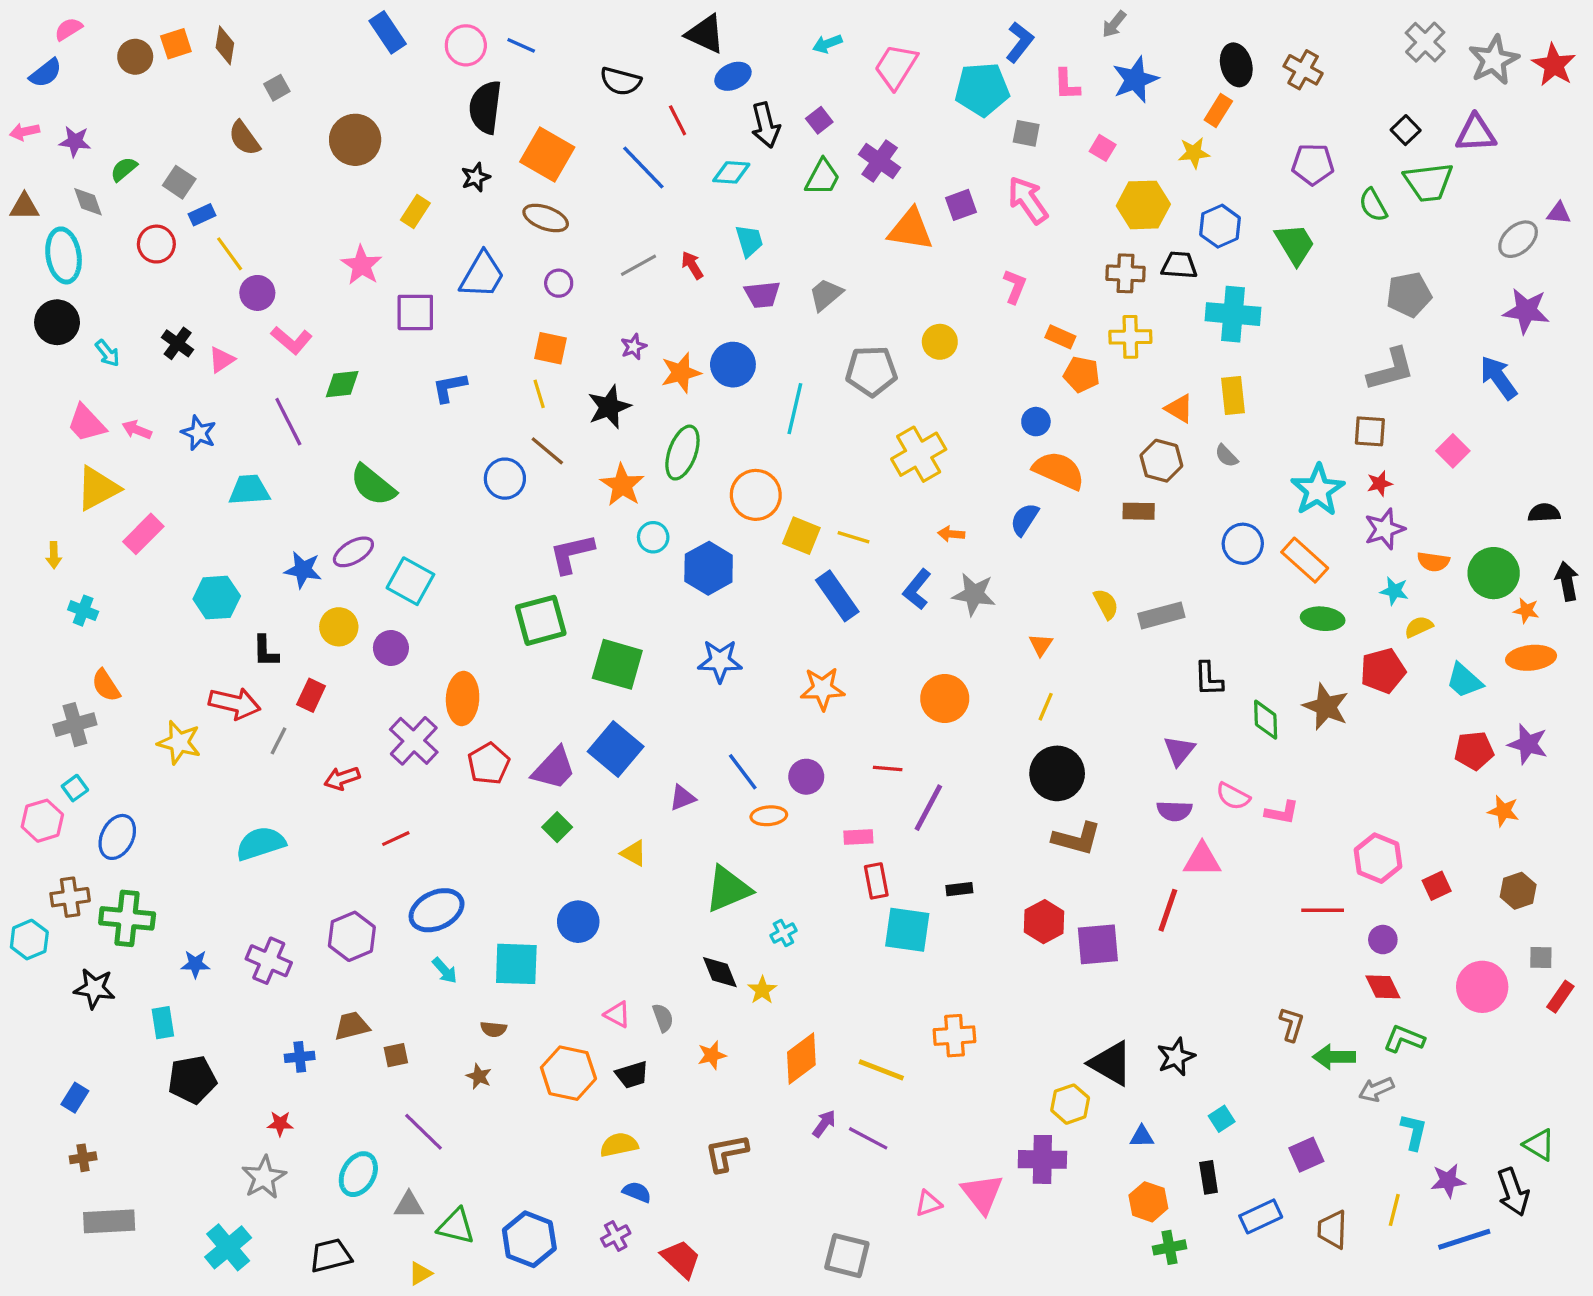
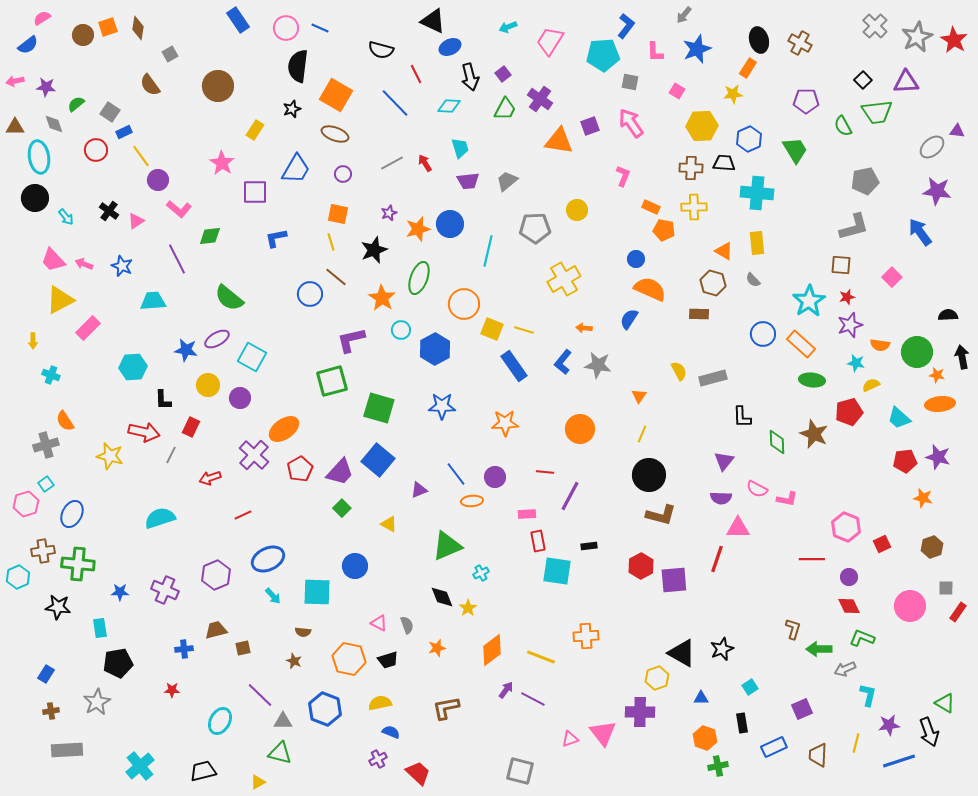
orange ellipse: (463, 698) -> (284, 429), turned 52
gray star: (264, 1177) -> (97, 702), moved
gray triangle: (409, 1205) -> (283, 721), moved
blue hexagon: (529, 1239) -> (325, 709), moved

